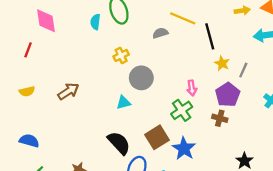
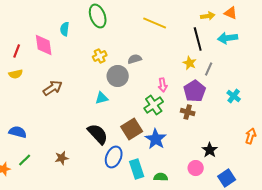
pink diamond: (46, 21) -> (44, 45), moved
cyan semicircle: (95, 22) -> (65, 29), moved
gray semicircle: (160, 33) -> (135, 59), moved
black line: (210, 36) -> (198, 39), moved
yellow semicircle: (27, 91) -> (16, 74), moved

